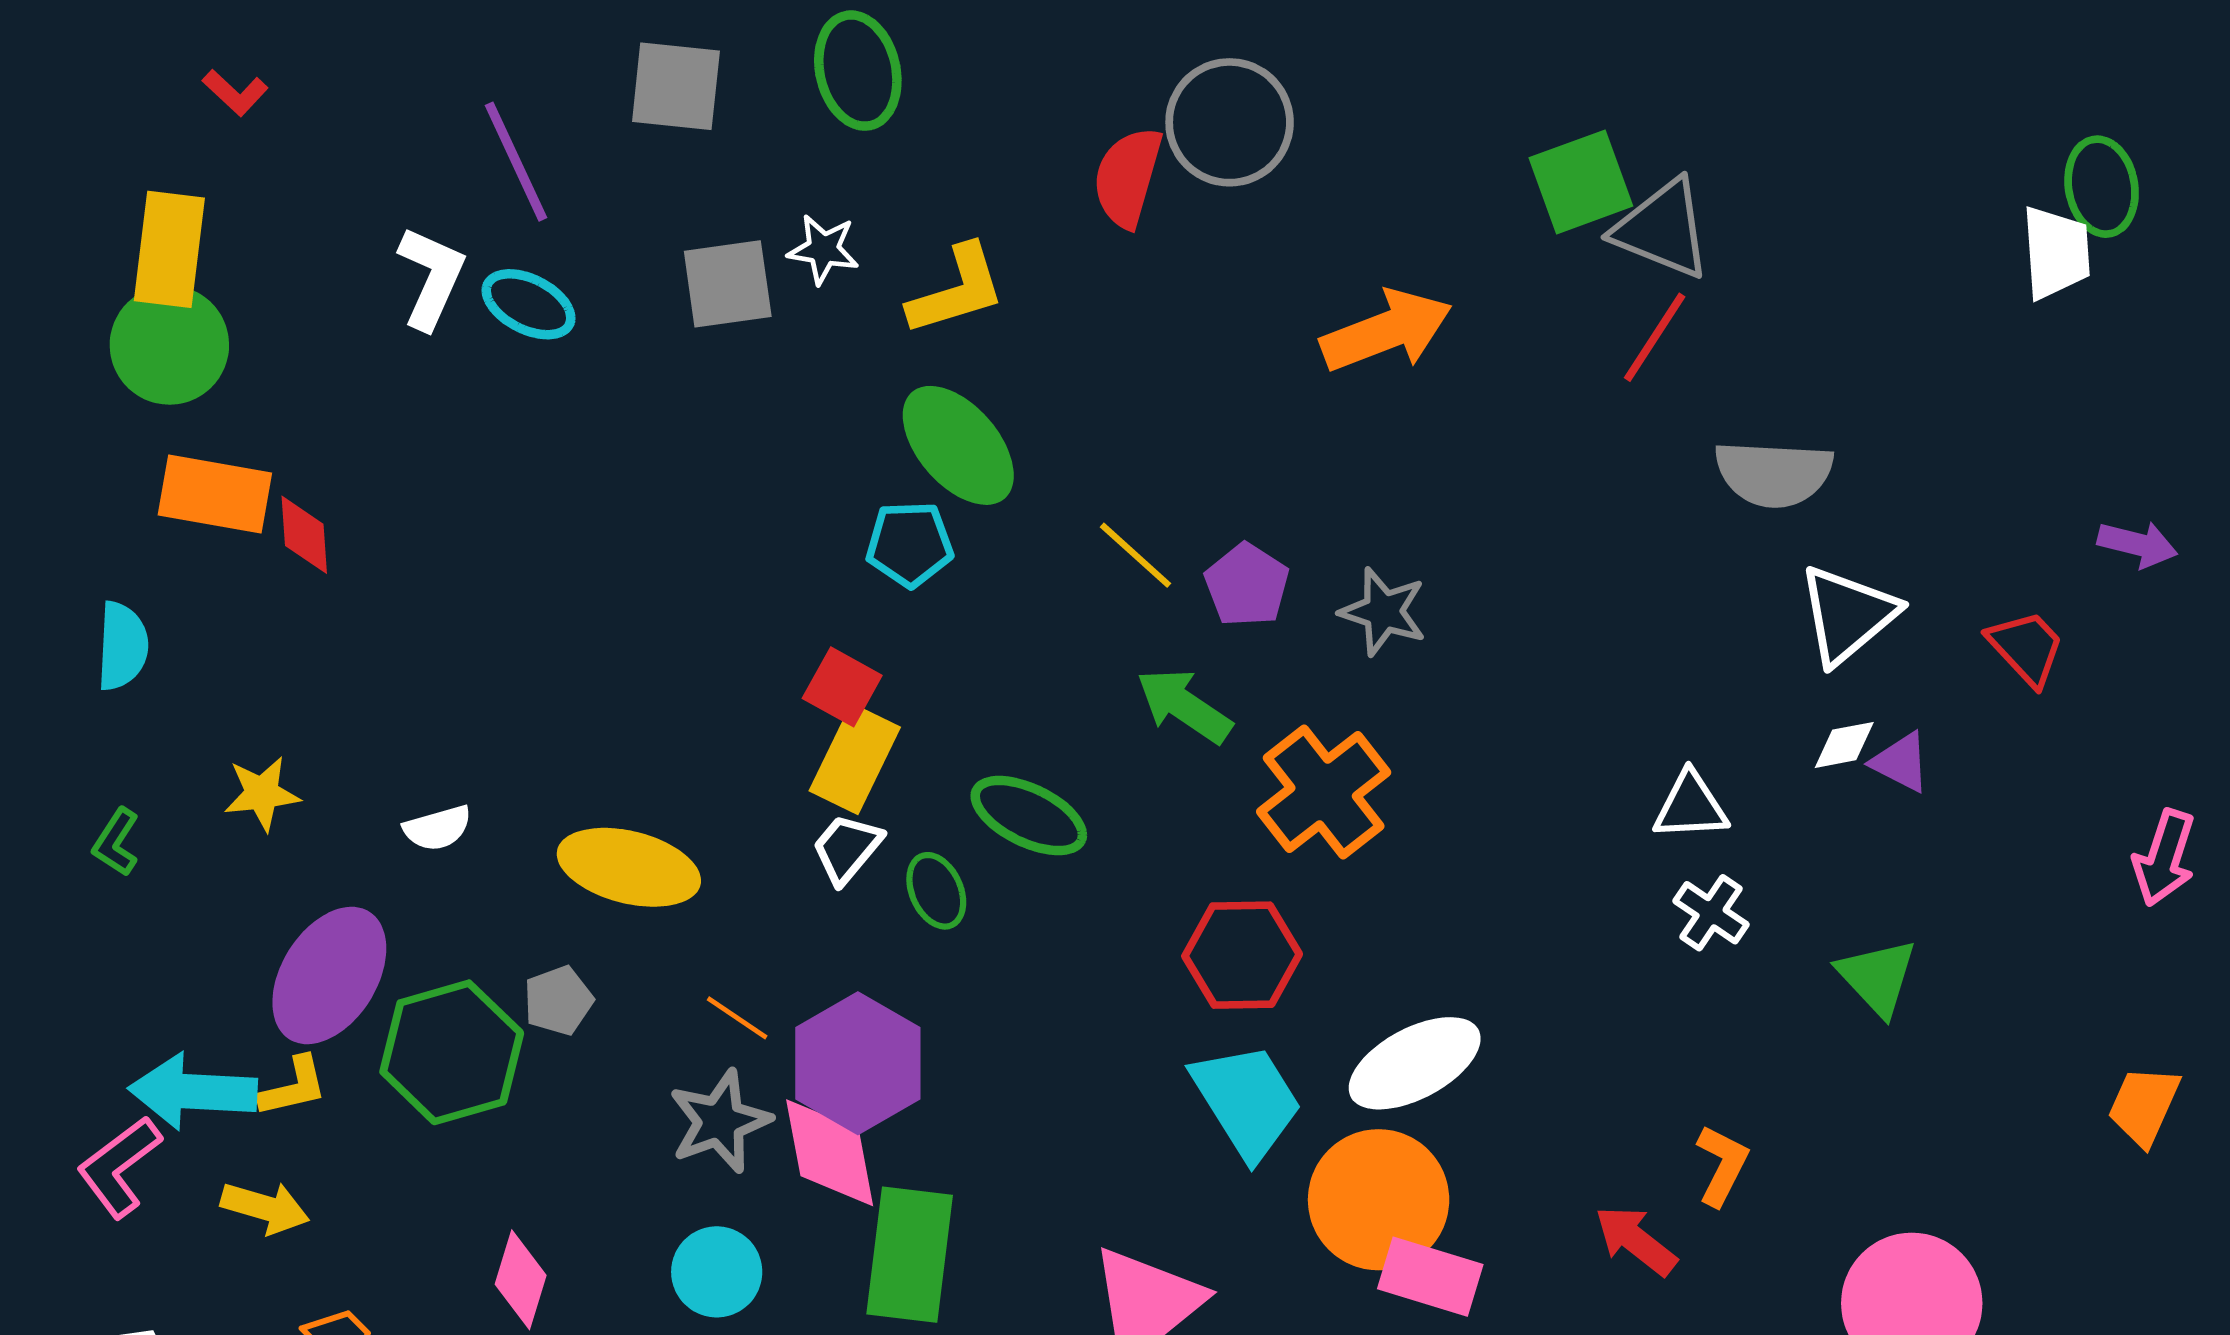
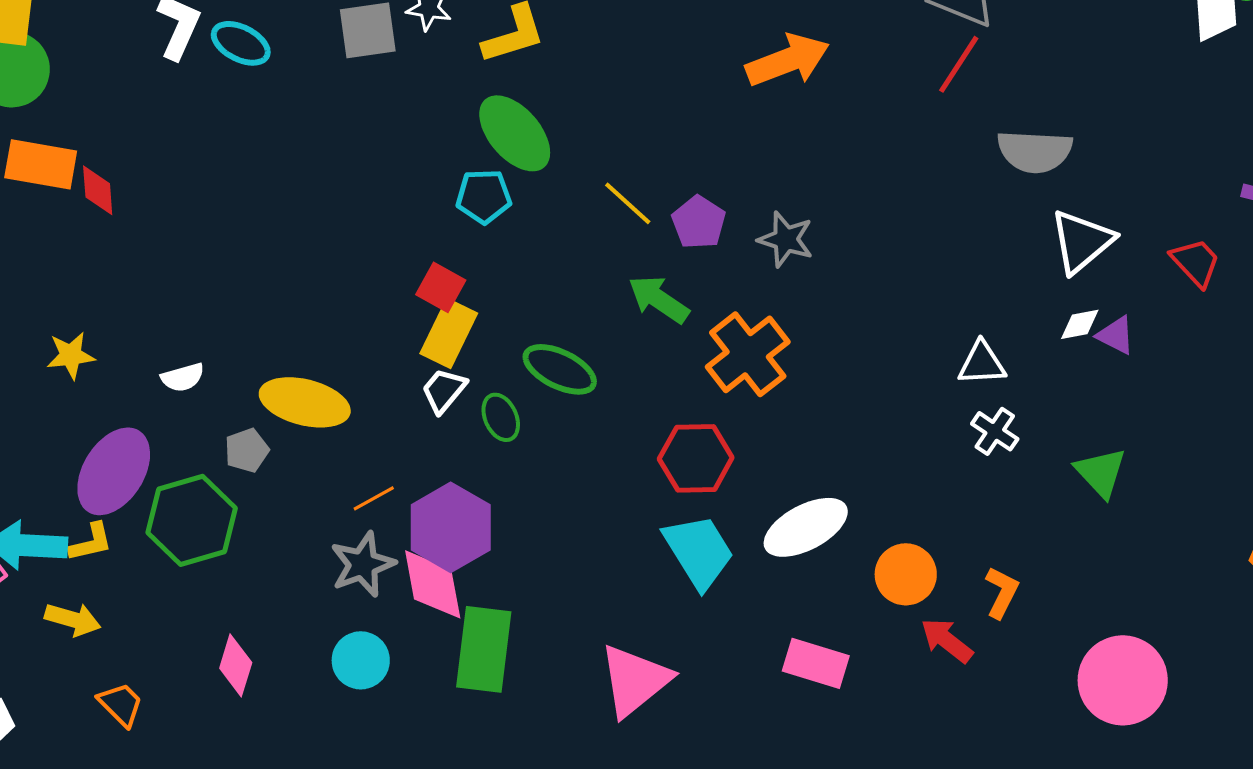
gray pentagon: (558, 1001) -> (247, 450), moved
orange line: (737, 1018) -> (374, 498), turned -63
orange circle: (1379, 1200) -> (906, 574), moved, size x0.7

